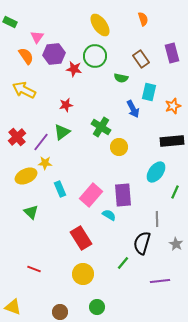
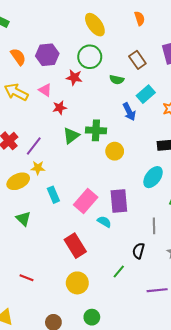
pink triangle: (37, 37) -> (45, 90), moved, turned -32
red star: (74, 69) -> (74, 78), moved
cyan rectangle: (149, 92) -> (146, 94), turned 36
green cross: (101, 127) -> (96, 130), turned -30
green triangle: (62, 132) -> (71, 136), moved
black semicircle: (142, 243) -> (138, 251), size x0.7

